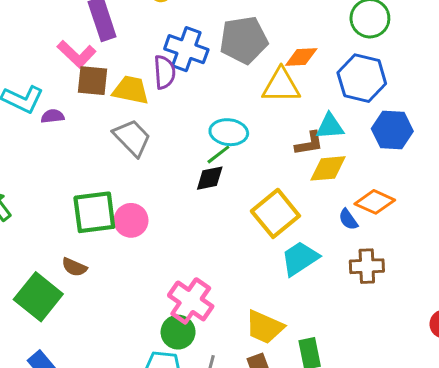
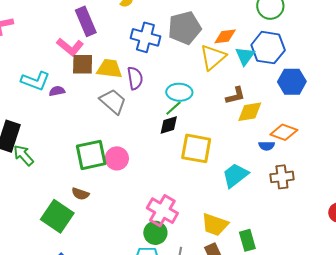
purple semicircle: (164, 72) -> (135, 78), moved
yellow triangle: (281, 86) -> (213, 57), turned -36
cyan triangle: (330, 126) -> (245, 56), moved, turned -45
yellow square: (275, 213) -> (196, 148), moved, turned -36
blue semicircle: (348, 219) -> (267, 146), turned -49

